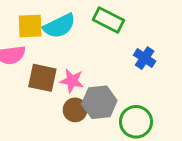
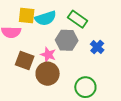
brown square: (42, 78) -> (25, 61), moved
gray hexagon: (99, 102) -> (67, 40), moved
brown circle: (75, 110) -> (48, 74), size x1.5

